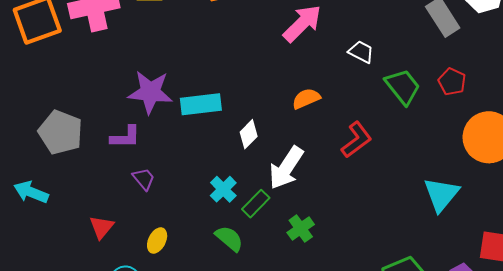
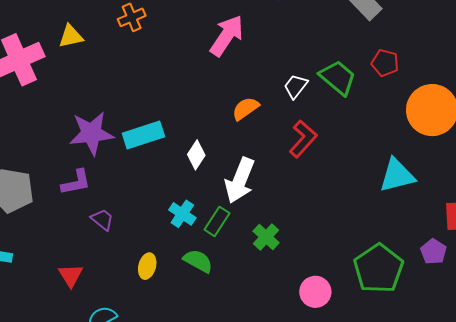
white trapezoid: (361, 52) -> (296, 86), moved, turned -68
cyan triangle: (441, 194) -> (397, 175), turned 48
yellow ellipse: (157, 240) -> (147, 266), moved

